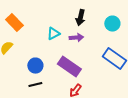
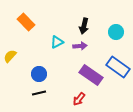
orange rectangle: (14, 23) -> (26, 22), moved
purple rectangle: (69, 67) -> (91, 75), moved

